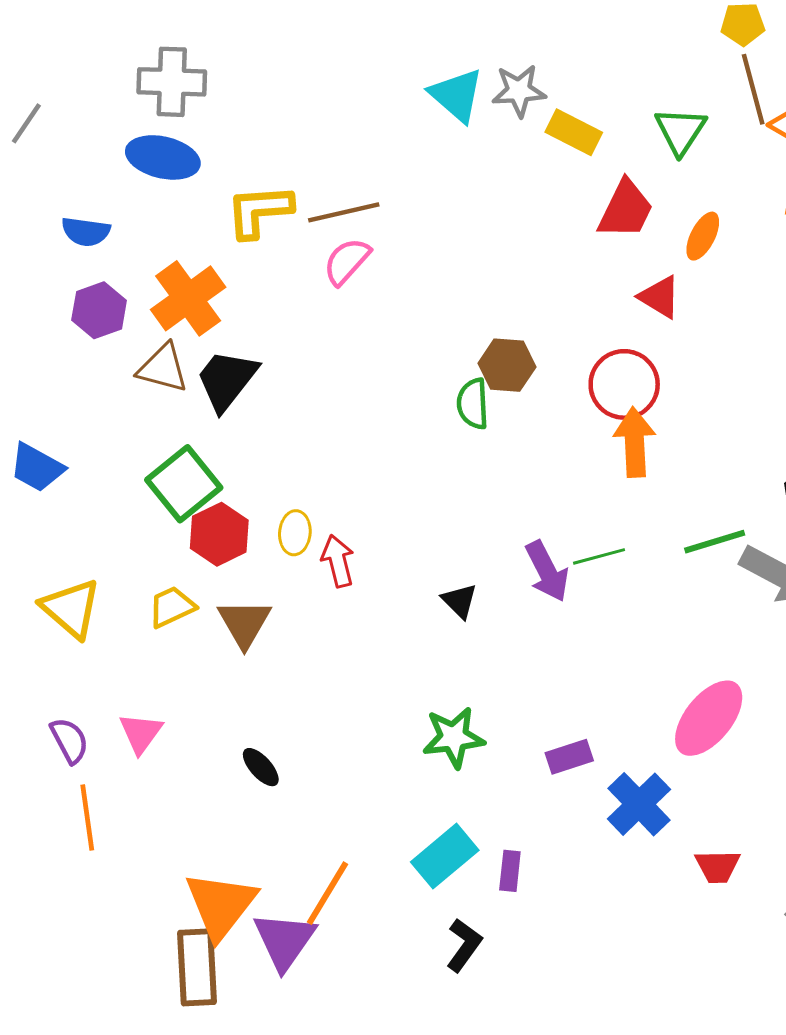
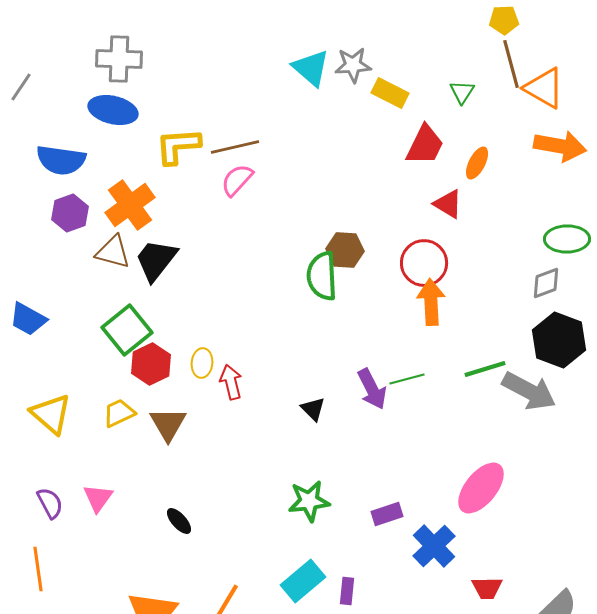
green triangle: (681, 131) -> (462, 92), size x0.7
blue semicircle: (86, 232) -> (61, 160), size x1.5
green semicircle: (473, 404) -> (322, 276), size x1.4
orange line: (87, 818) -> (38, 569), moved

